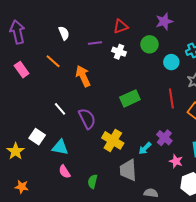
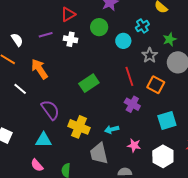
white semicircle: (64, 33) -> (17, 40), moved
white line: (60, 109) -> (20, 89), moved
purple cross: (164, 138) -> (132, 104), moved
cyan triangle: (60, 147) -> (43, 140), moved
cyan arrow: (145, 148) -> (112, 129), turned 40
pink star: (176, 161) -> (134, 145), moved

